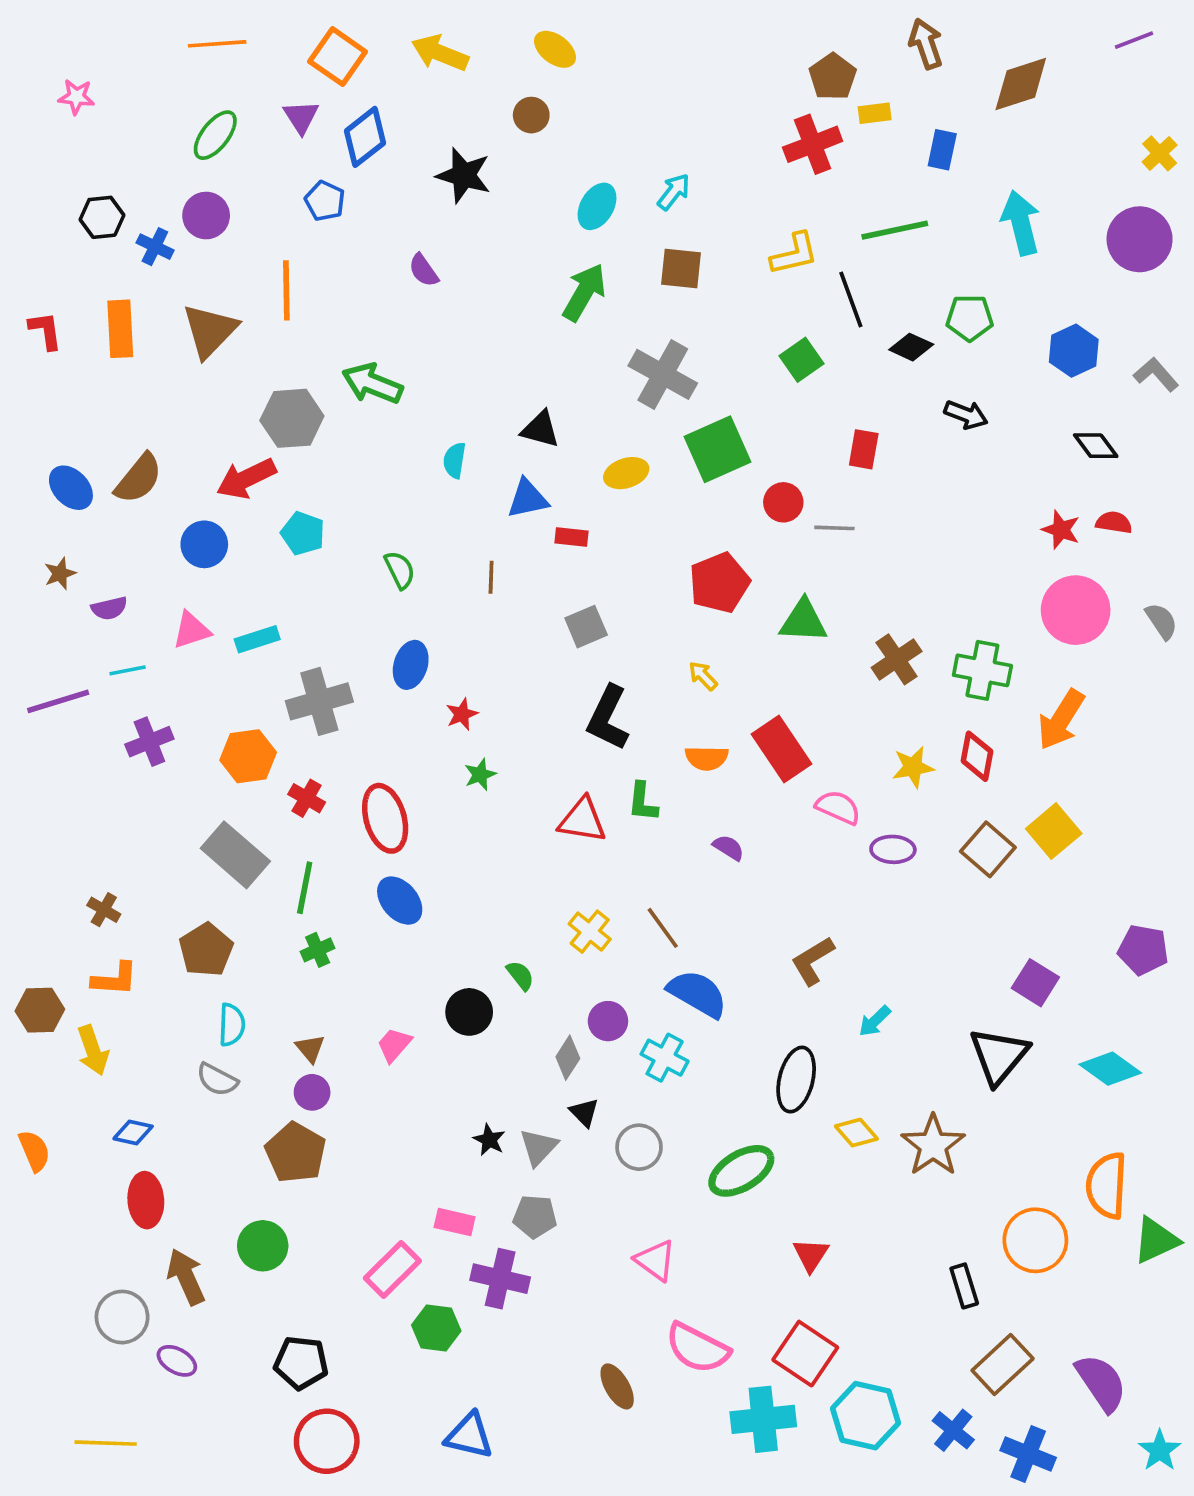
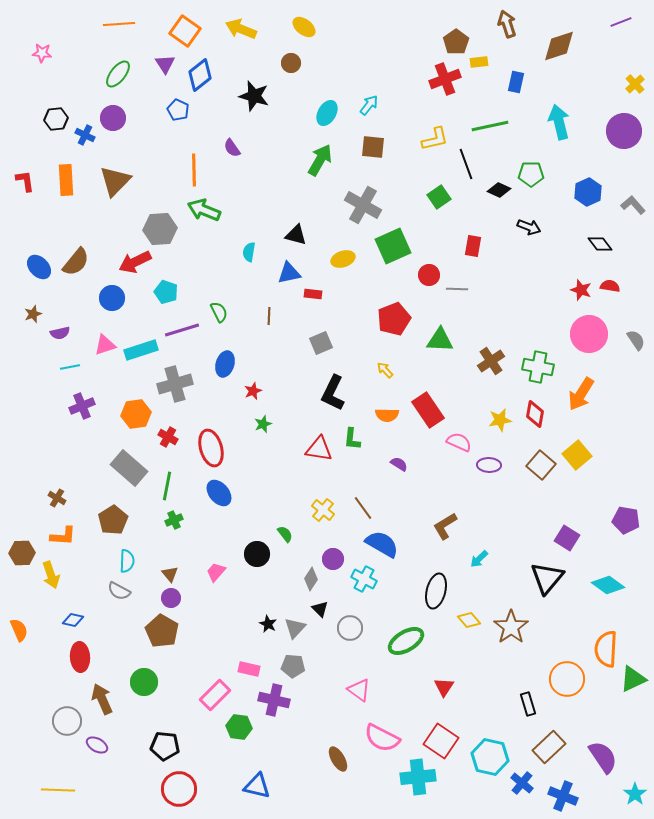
orange line: (286, 290) -> (194, 170), moved
cyan rectangle: (257, 639) -> (141, 350), size x1.4
purple line: (58, 701) -> (182, 330), moved
cyan hexagon: (866, 1416) -> (490, 757), moved

